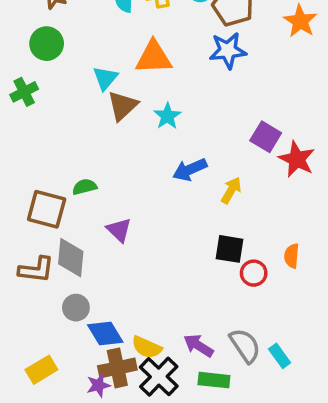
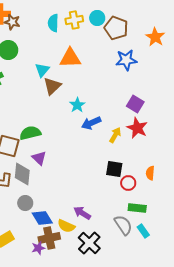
blue star: (228, 50) -> (126, 60), moved
cyan star: (167, 116) -> (77, 105), moved
red star: (297, 159) -> (137, 128), moved
green semicircle: (85, 187) -> (30, 133), size x1.5
purple triangle: (119, 230) -> (39, 158), moved
purple arrow: (198, 346) -> (82, 213), moved
black cross: (159, 377) -> (89, 243), moved
green rectangle: (214, 380) -> (137, 208), moved

